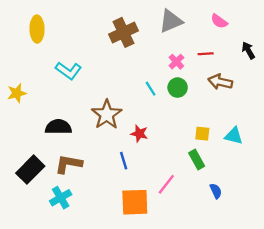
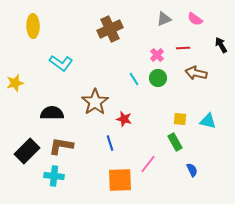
gray triangle: (171, 21) -> (164, 19), moved, size x0.7
cyan cross: (61, 198) -> (54, 176), turned 36

